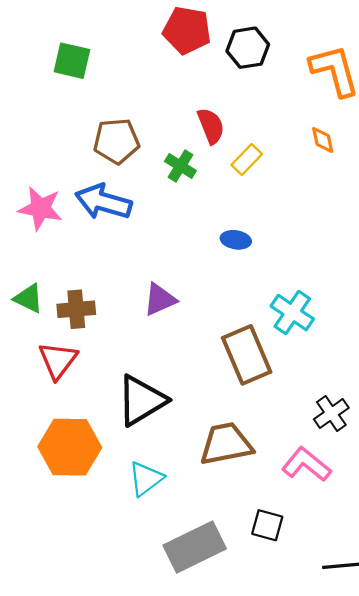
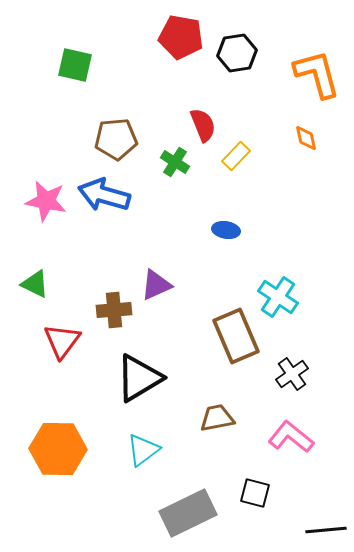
brown cross: (76, 309) -> (114, 310), moved
black cross: (331, 413) -> (292, 374), moved
brown trapezoid: (226, 444) -> (217, 418), size x0.7
orange hexagon: (70, 447) -> (58, 449), moved

